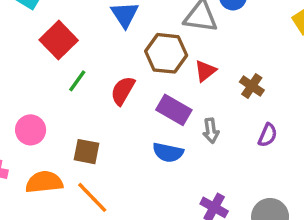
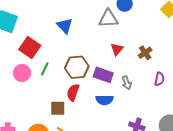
brown hexagon: (166, 53) -> (77, 67), moved
brown cross: (252, 86) -> (145, 53), turned 32
red semicircle: (123, 91) -> (73, 92), moved
pink circle: (31, 130) -> (22, 73), moved

